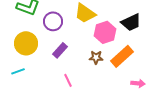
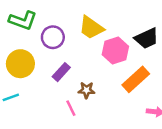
brown star: (96, 57) -> (86, 90), moved

